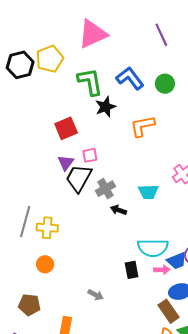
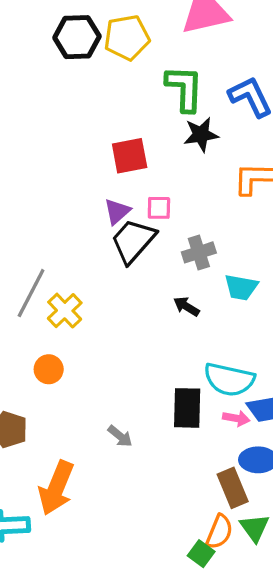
gray cross: (105, 189) -> (199, 252), moved
yellow cross: (47, 228) -> (65, 311), turned 30
black rectangle: (132, 270) -> (187, 408), size x1.4

